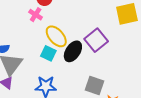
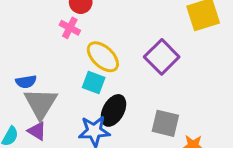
black ellipse: (73, 51) -> (113, 110), moved

